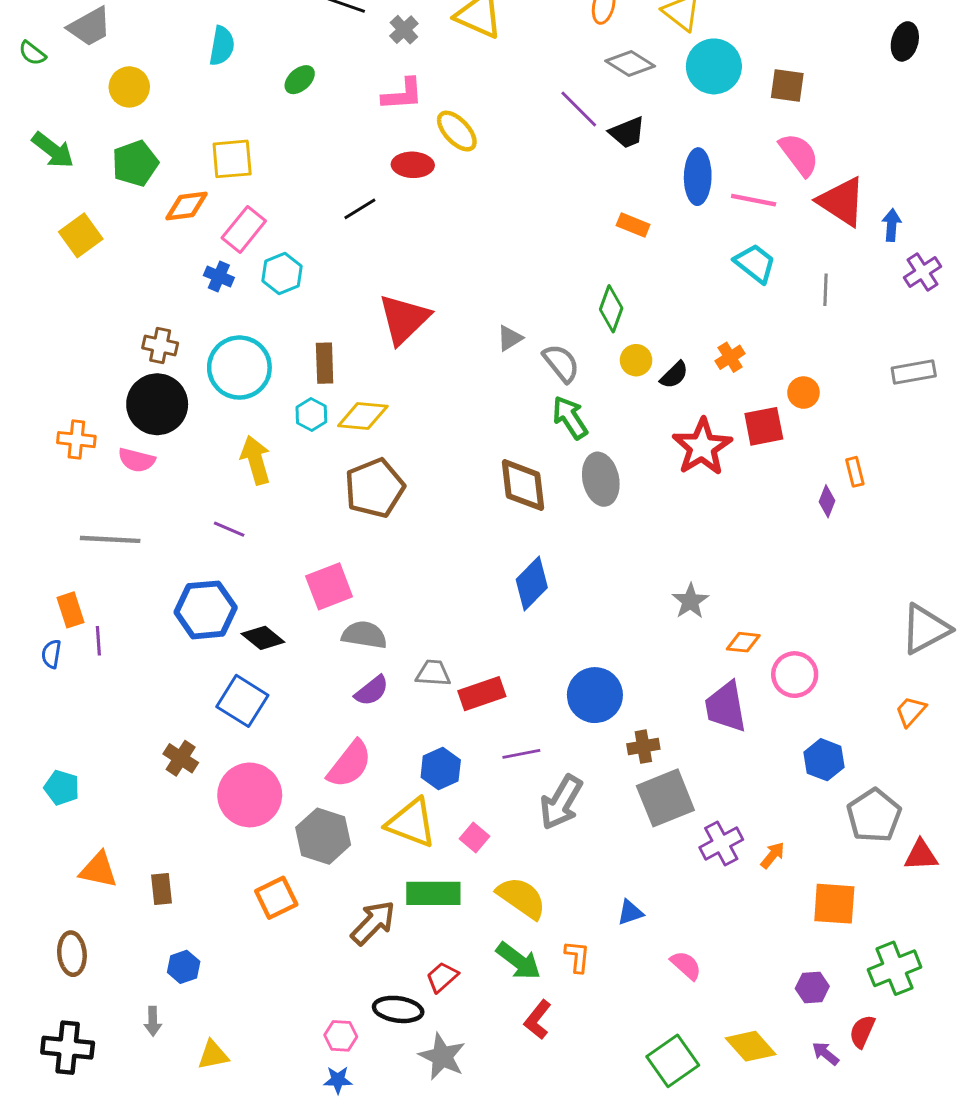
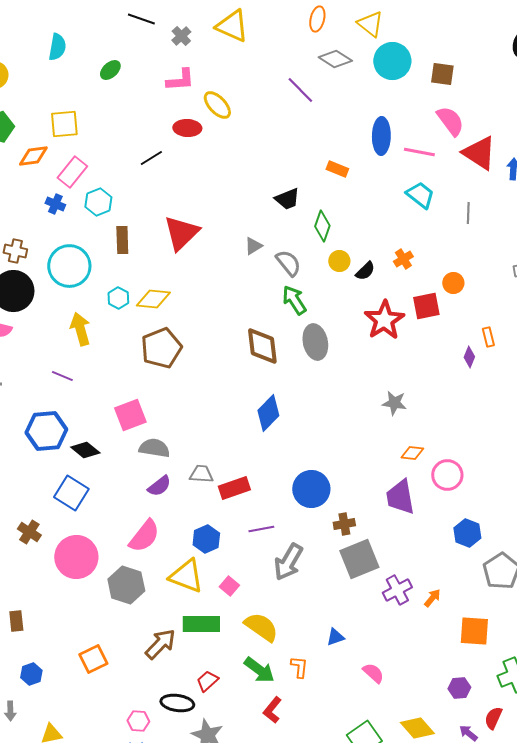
black trapezoid: (627, 133) -> (287, 199), moved
brown rectangle: (325, 363) -> (122, 240), moved
gray star: (690, 601) -> (394, 403), moved, turned -30
orange square: (276, 898) -> (93, 659), moved

